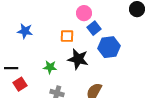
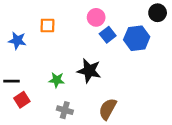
blue star: (25, 31) -> (17, 41), moved
orange square: (67, 36) -> (47, 25), moved
blue hexagon: (109, 47) -> (137, 38), moved

